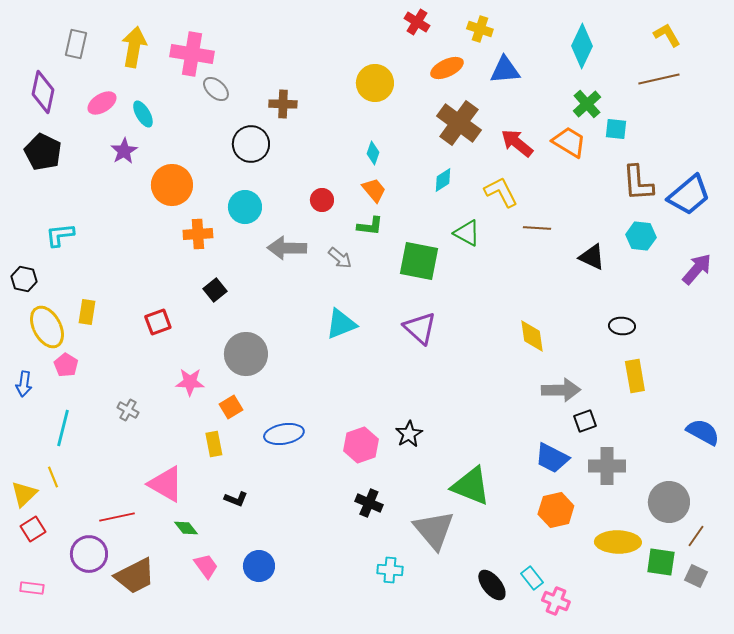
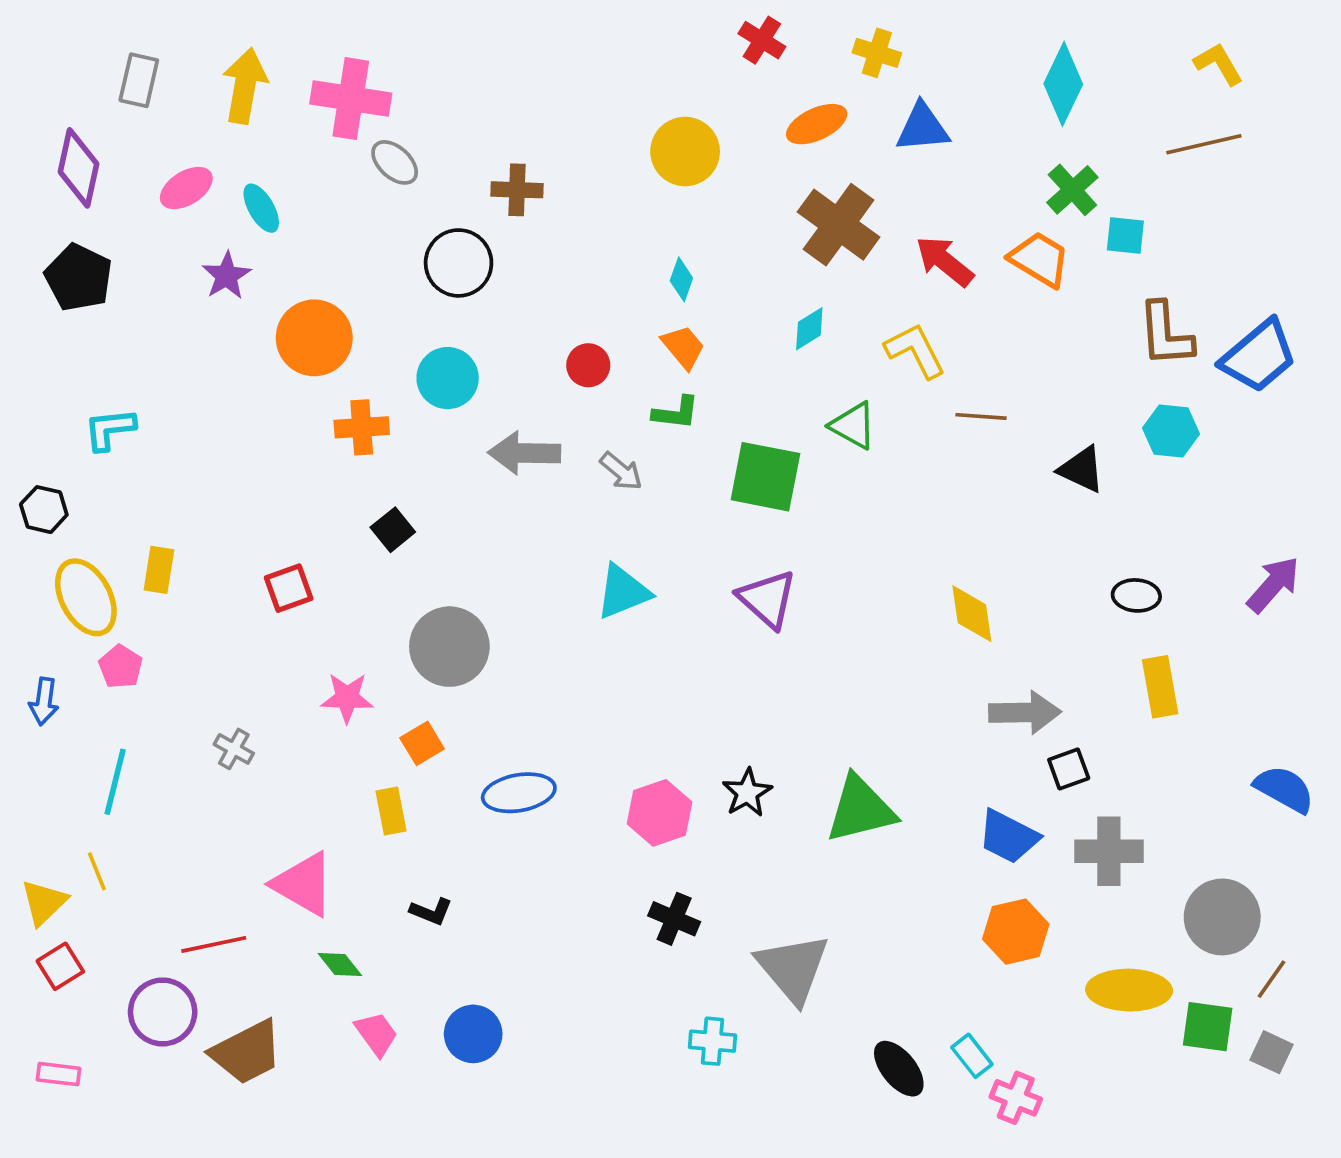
purple arrow: (697, 269) -> (1273, 584), moved
green triangle: (471, 486) -> (860, 809), moved, turned -36

